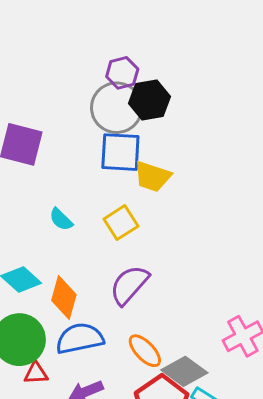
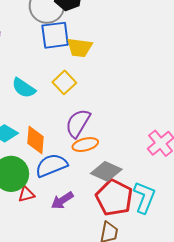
cyan semicircle: (61, 219) -> (24, 88), size x1.4
orange ellipse: (145, 351) -> (85, 145), moved, turned -50
gray diamond: (184, 371) -> (106, 171), moved

